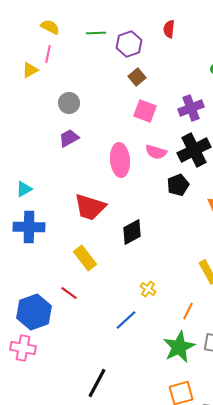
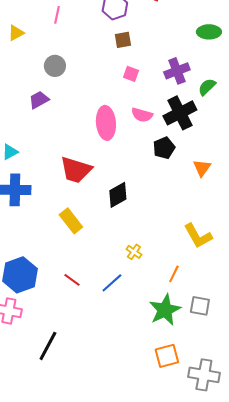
pink line: (48, 54) -> (57, 15), moved
brown square: (137, 77) -> (123, 40), turned 30
pink square: (145, 111) -> (131, 74), size x0.7
purple trapezoid: (69, 138) -> (39, 100), moved
red line: (69, 293) -> (72, 280), moved
black line: (97, 383) -> (48, 346), moved

